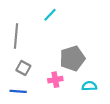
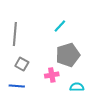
cyan line: (50, 15) -> (60, 26), moved
cyan semicircle: (89, 86) -> (77, 87), moved

